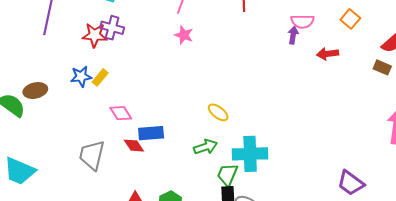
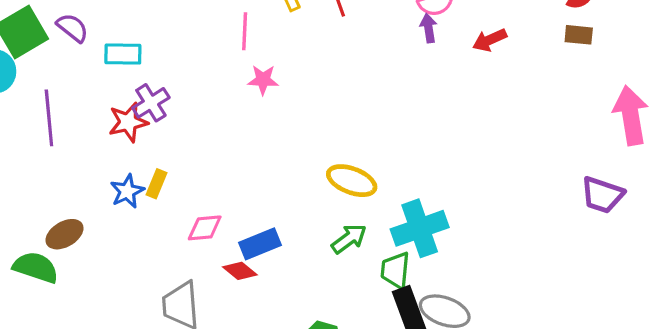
purple cross: (112, 28) -> (151, 103), turned -30
yellow ellipse: (218, 112) -> (352, 181), size x1.4
pink diamond: (121, 113) -> (205, 228), turned -45
purple trapezoid: (351, 183) -> (602, 195), moved

